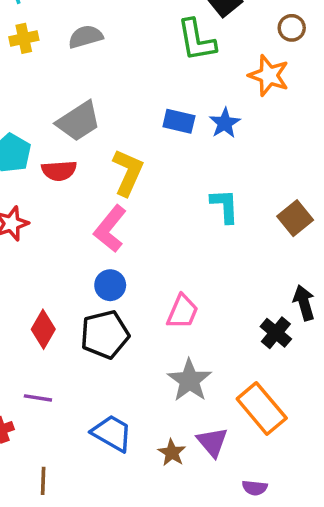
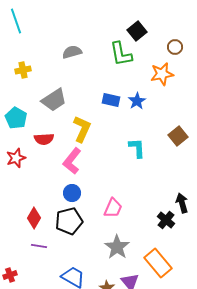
gray semicircle: (85, 37) -> (72, 52), moved
yellow cross: (24, 38) -> (23, 70), moved
orange star: (269, 75) -> (162, 74), turned -30
red semicircle: (59, 171) -> (44, 139), moved
brown square: (295, 218) -> (178, 136), moved
purple line: (38, 398) -> (39, 246), moved

